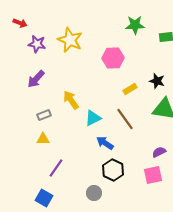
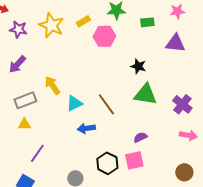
pink hexagon: (113, 58) -> (104, 36), moved
yellow rectangle: (130, 89) -> (83, 21), moved
gray rectangle: (44, 115) -> (25, 100), size x1.5
blue arrow: (105, 143) -> (86, 128), turned -42
black hexagon: (113, 170) -> (107, 163), moved

